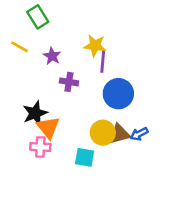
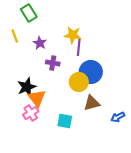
yellow line: (20, 47) -> (15, 36), turned 40
yellow circle: (103, 133) -> (79, 82), moved
blue arrow: (139, 134) -> (118, 117), moved
pink cross: (40, 147) -> (31, 113), turned -35

